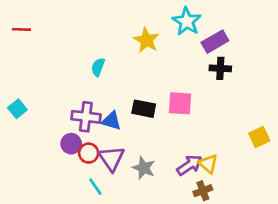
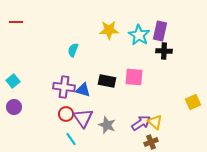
cyan star: (187, 21) -> (139, 35), moved
yellow star: (146, 40) -> (109, 30), turned -30
purple rectangle: (215, 42) -> (160, 31), turned -48
purple circle: (71, 144) -> (14, 107), moved

